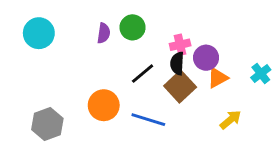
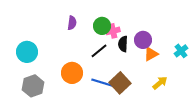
green circle: (133, 27) -> (102, 26), moved
cyan circle: (39, 33) -> (27, 52), moved
pink cross: (180, 45) -> (113, 31), moved
brown square: (180, 86) -> (120, 83), moved

